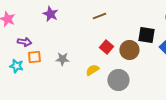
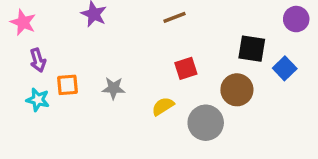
purple arrow: (24, 42) -> (38, 60), moved, turned 64
red square: (106, 47) -> (186, 68), turned 32
brown circle: (129, 50) -> (237, 90), moved

